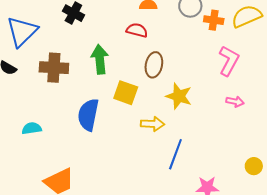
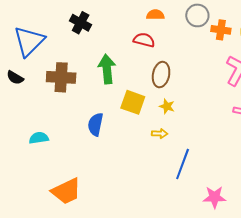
yellow star: (179, 96) -> (167, 106), moved, size x0.6
blue semicircle: (88, 115) -> (95, 124), size x0.7
yellow arrow: (153, 124) -> (160, 134), size x0.7

